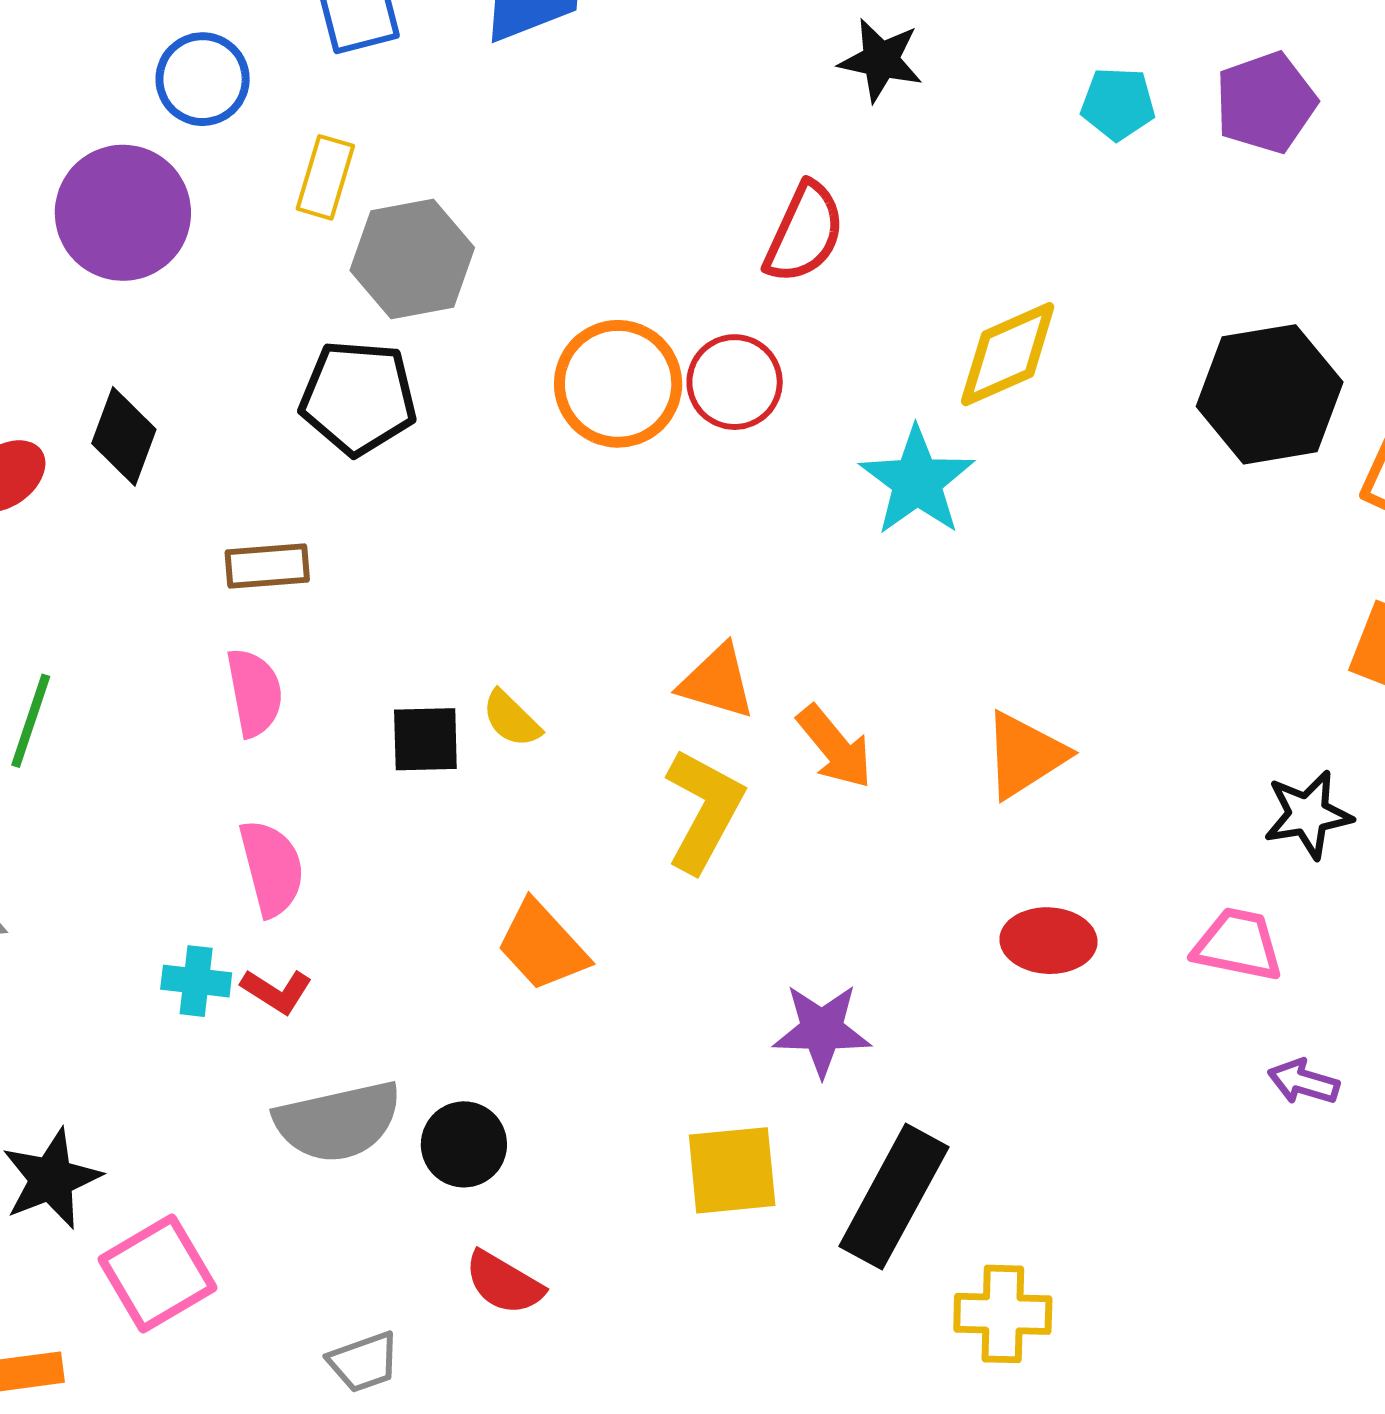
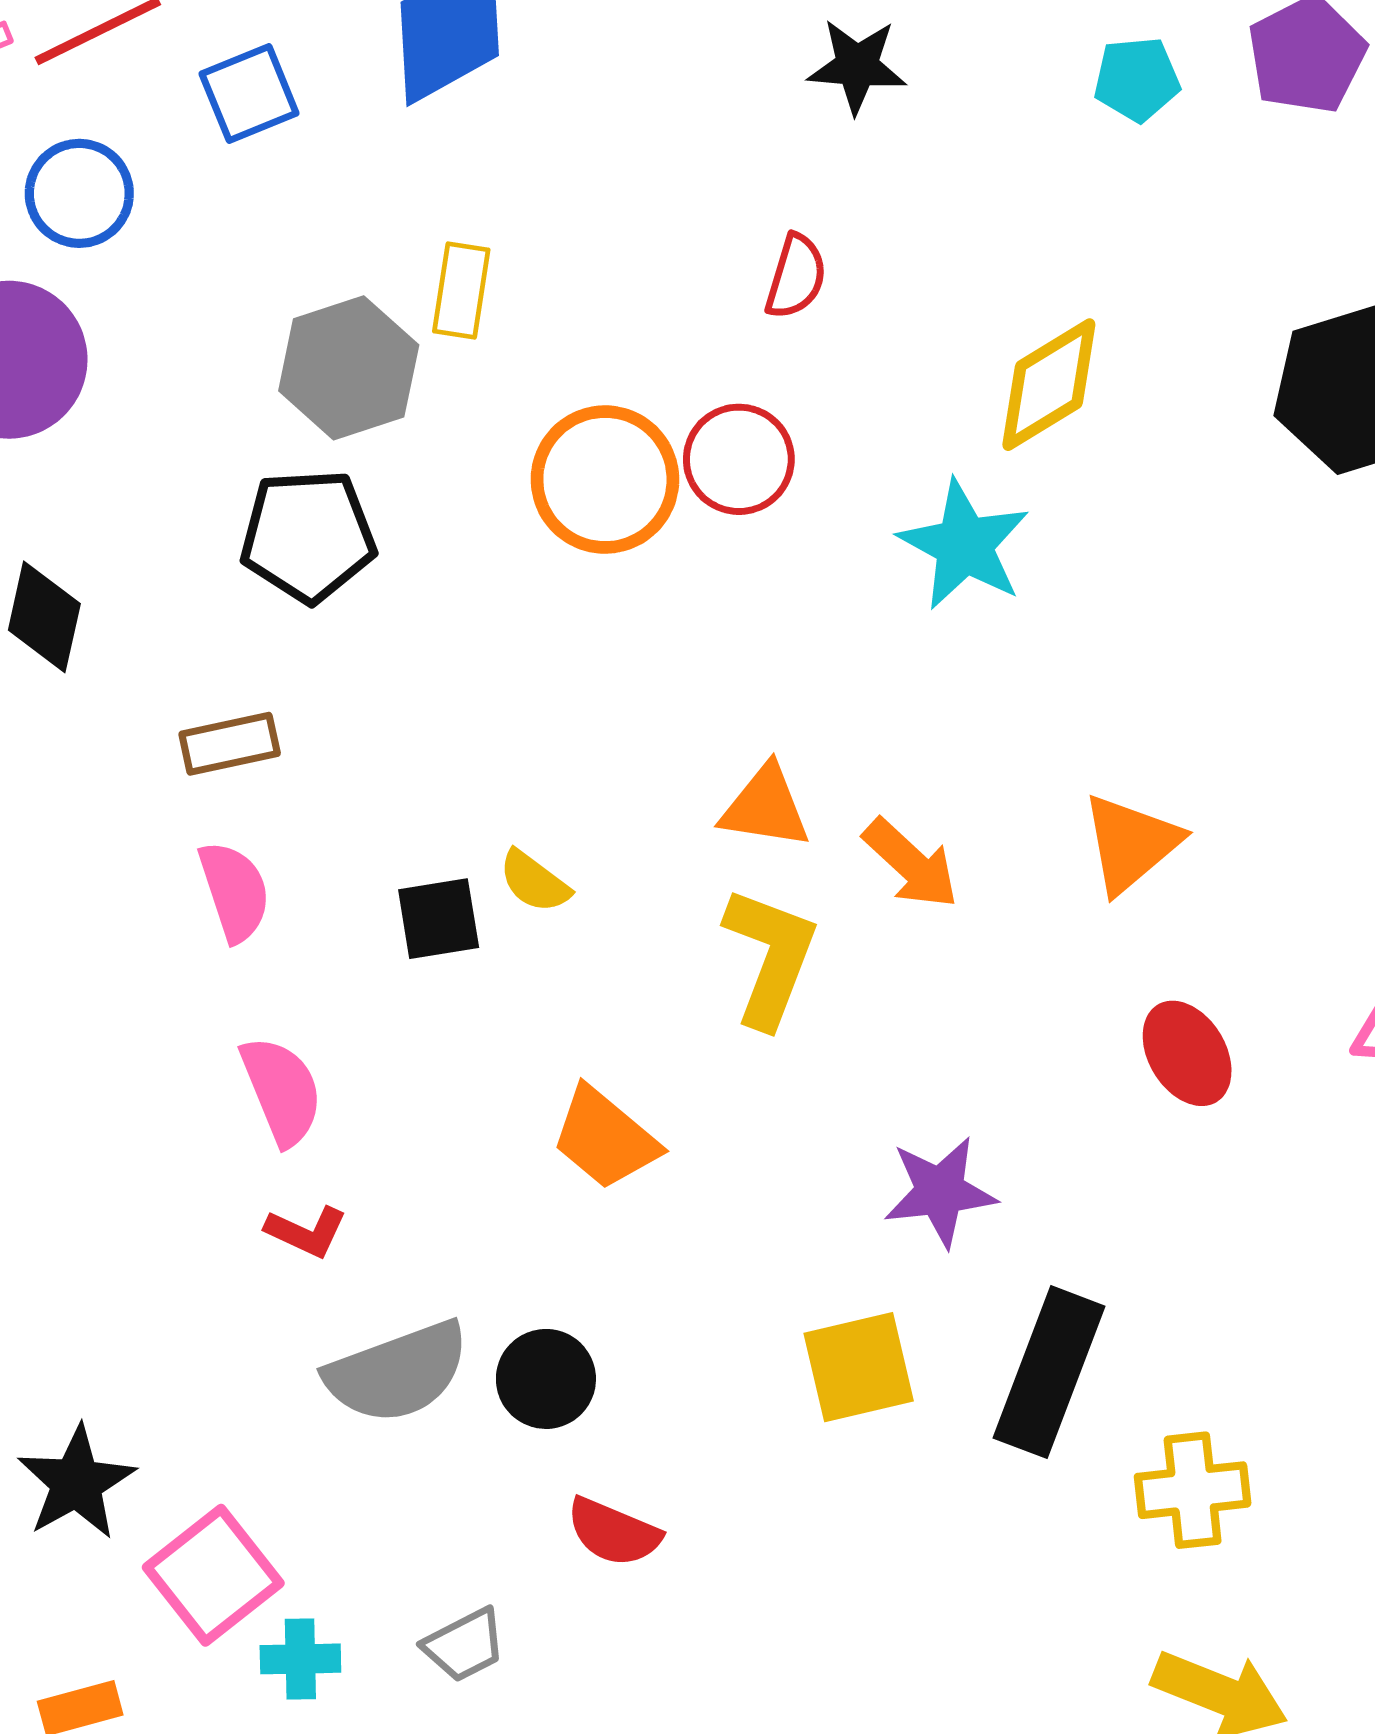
yellow rectangle: (325, 177) -> (461, 291), moved
red semicircle: (804, 233) -> (796, 277), size x0.7
red ellipse: (1048, 941) -> (1187, 1053), turned 64
cyan cross: (196, 981) -> (300, 1659), moved

